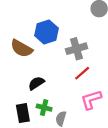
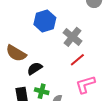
brown semicircle: (21, 48) -> (16, 53), moved
gray cross: (76, 49) -> (72, 37), turned -36

